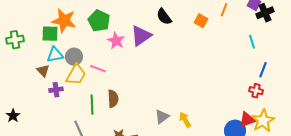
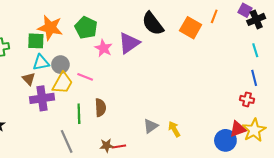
black semicircle: (164, 17) -> (153, 24), size x1.4
orange square: (201, 21) -> (191, 28), size x1.5
cyan line: (252, 42) -> (255, 50), moved
blue line: (263, 70) -> (254, 78), turned -35
purple cross: (56, 90) -> (42, 98), size x1.6

